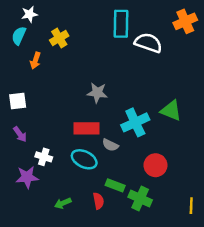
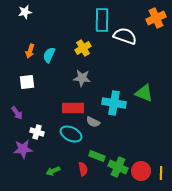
cyan semicircle: (19, 36) -> (49, 55), moved
yellow cross: (59, 38) -> (83, 48), moved
white square: (18, 101) -> (27, 82), moved
cyan cross: (135, 122) -> (114, 103), turned 35
red circle: (155, 165) -> (141, 171), moved

